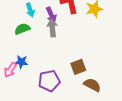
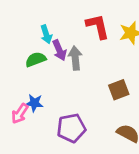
purple arrow: (51, 15) -> (59, 50), moved
brown square: (78, 67) -> (119, 90), moved

